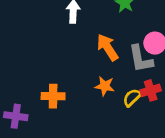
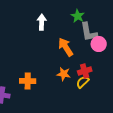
gray L-shape: (141, 59) -> (89, 32), moved
red cross: (151, 90) -> (85, 71), moved

